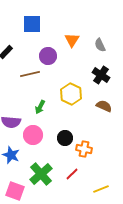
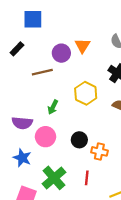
blue square: (32, 24) -> (33, 19), moved
orange triangle: (72, 40) -> (83, 46), moved
red line: (72, 174) -> (87, 178), turned -40

